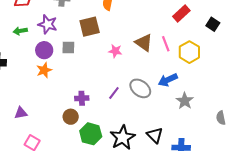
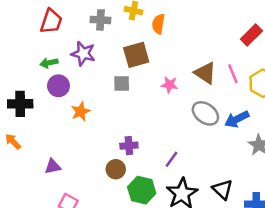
gray square: (68, 47) -> (122, 84), moved
purple circle: (44, 50) -> (58, 86), moved
gray ellipse: (140, 88) -> (205, 113), moved
purple line: (114, 93) -> (171, 159), moved

